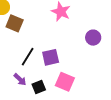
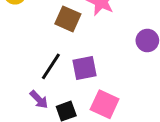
brown square: (15, 23) -> (68, 19), moved

